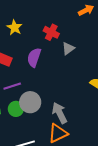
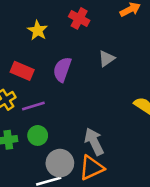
red cross: (51, 32) -> (79, 18), moved
gray circle: (30, 102) -> (60, 163), moved

